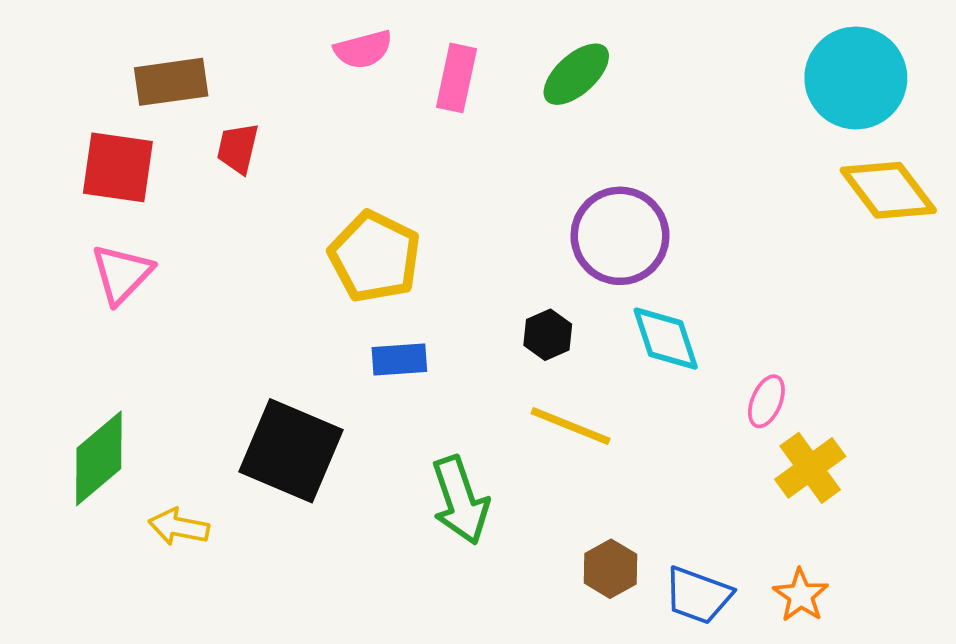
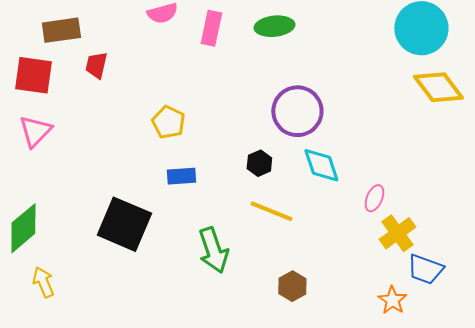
green ellipse: (576, 74) -> (274, 26), turned 36
yellow pentagon: (375, 257) -> (168, 122), size x0.7
yellow arrow: (179, 527) -> (43, 282), moved, turned 56
blue trapezoid: (698, 595) -> (425, 269), moved

